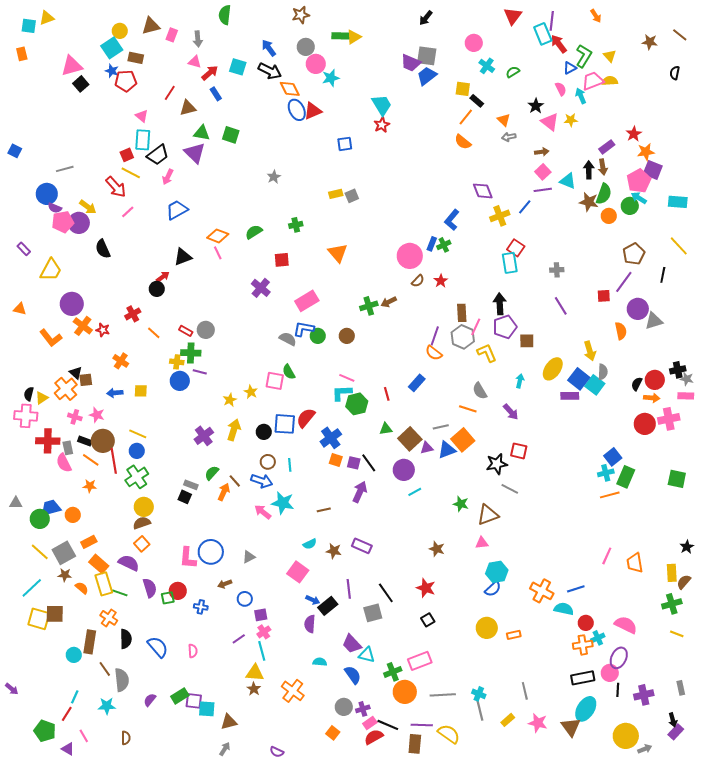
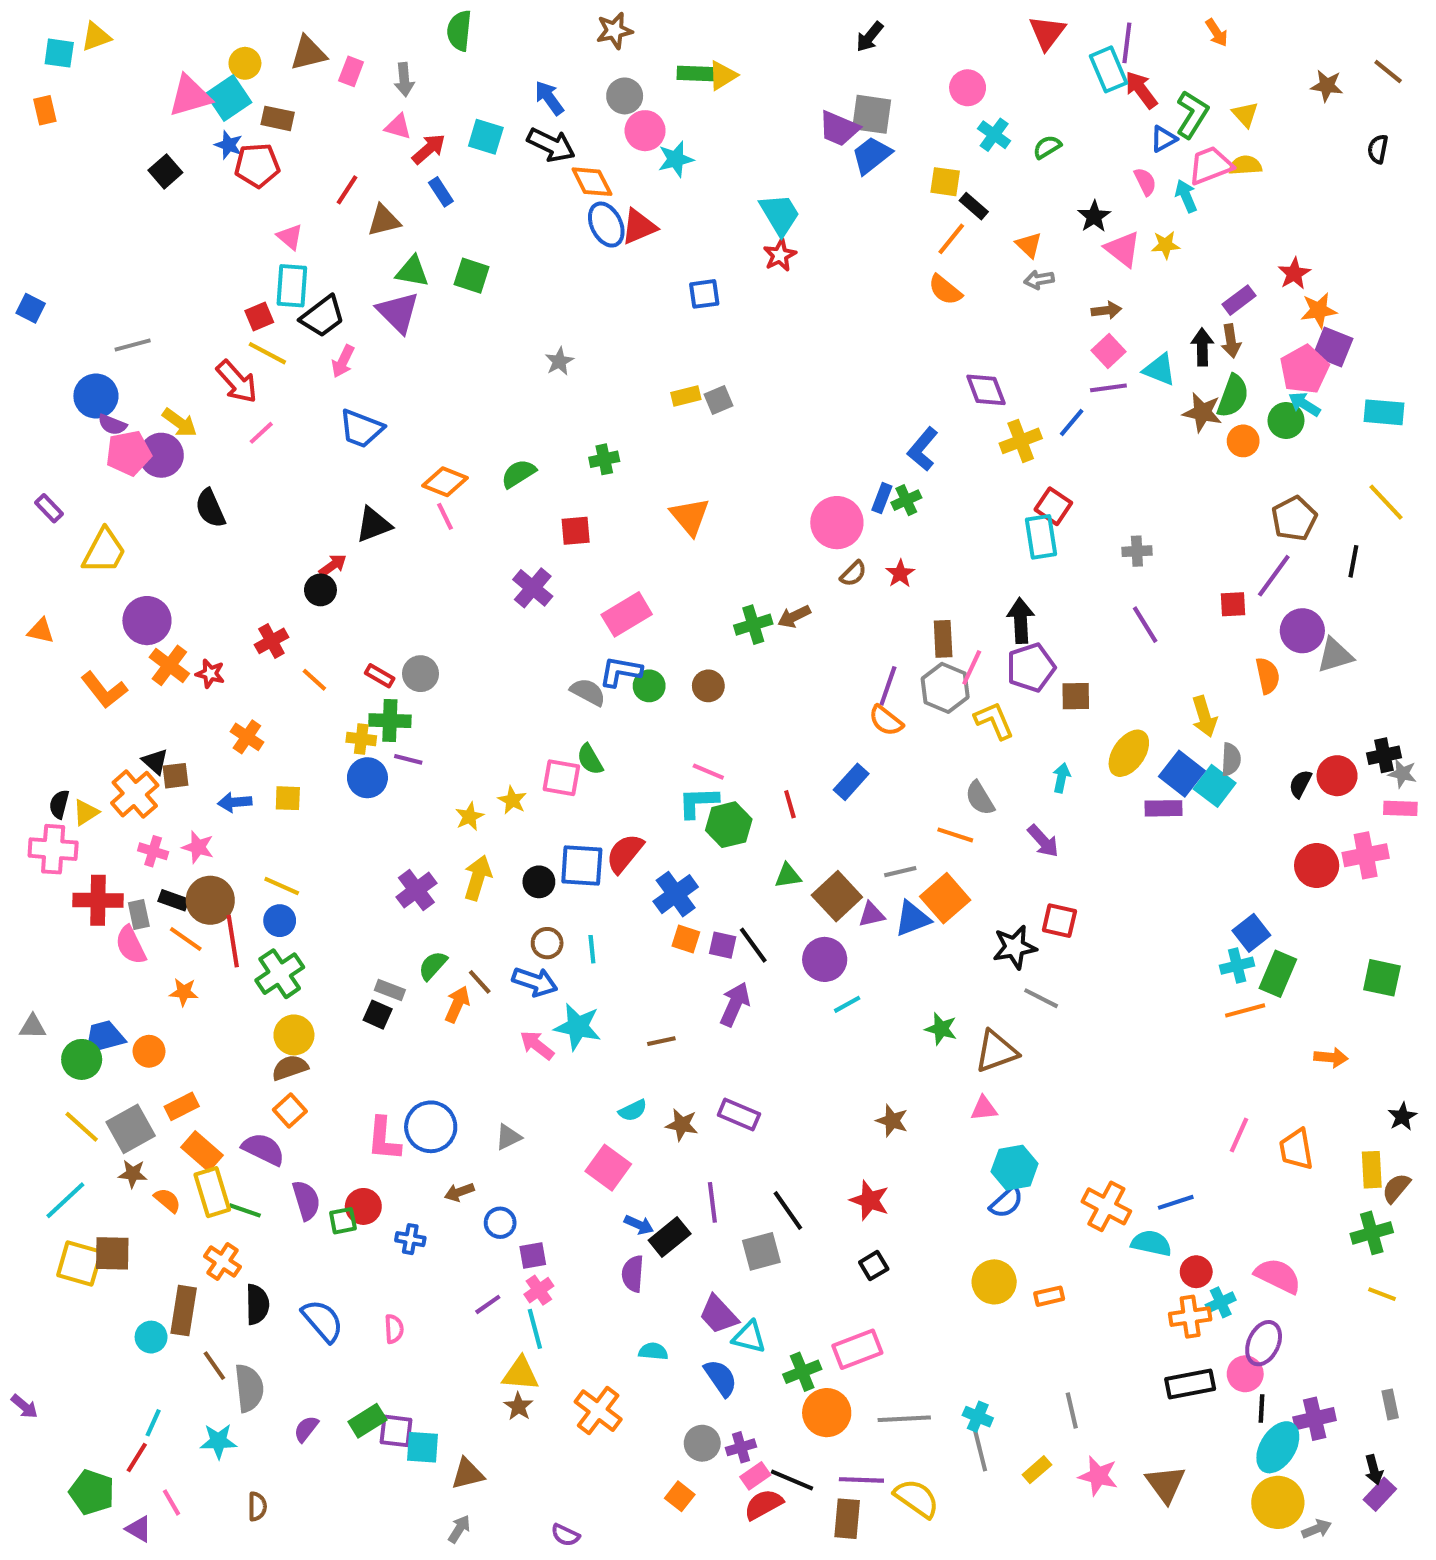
pink triangle: (72, 66) -> (190, 96), moved
blue trapezoid: (177, 210) -> (361, 429), turned -130
orange arrow: (652, 398) -> (1331, 1057), moved
cyan ellipse: (586, 709) -> (1278, 1447), moved

